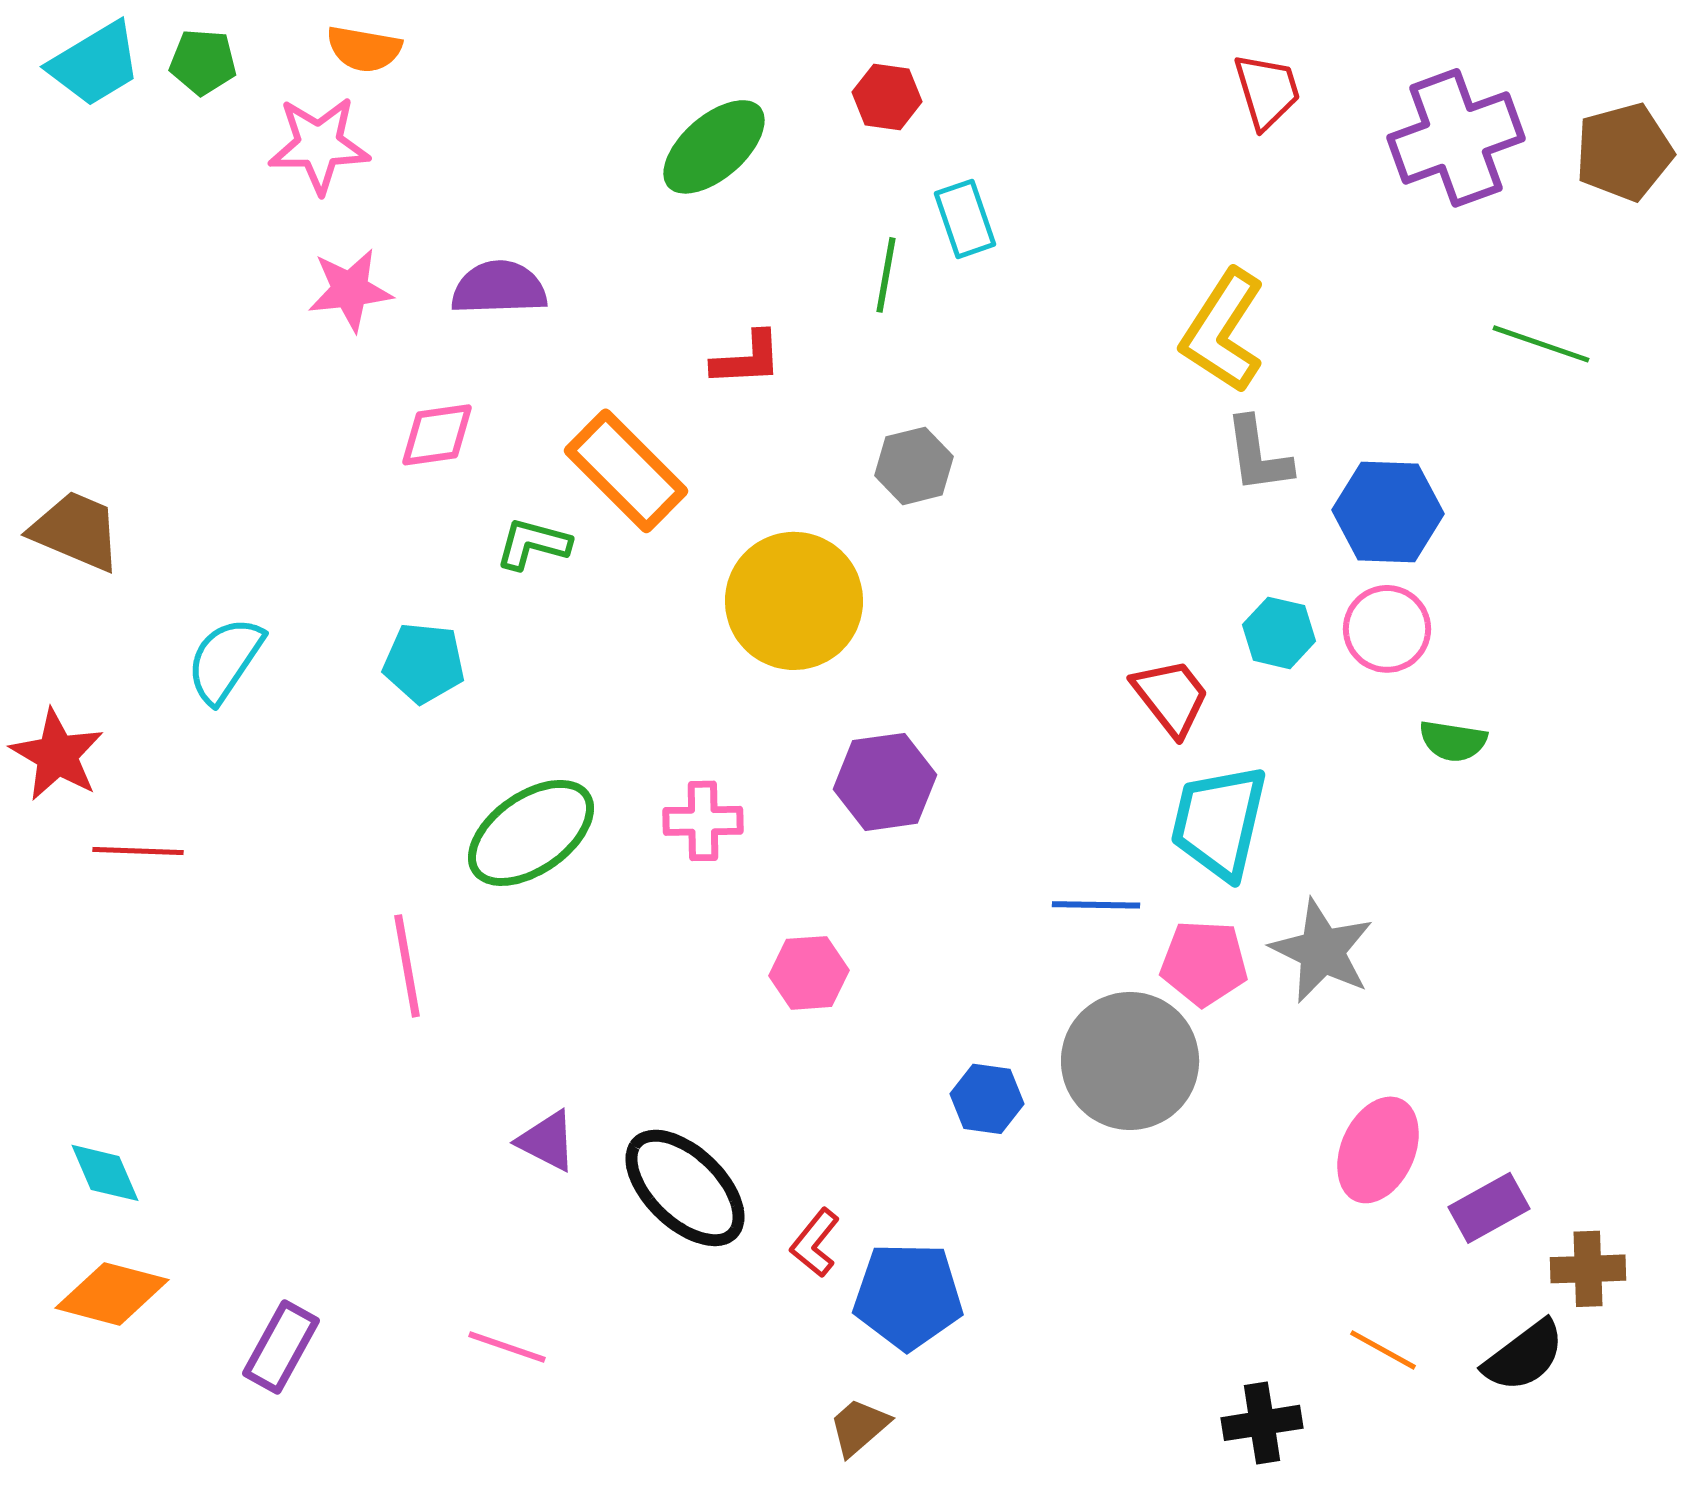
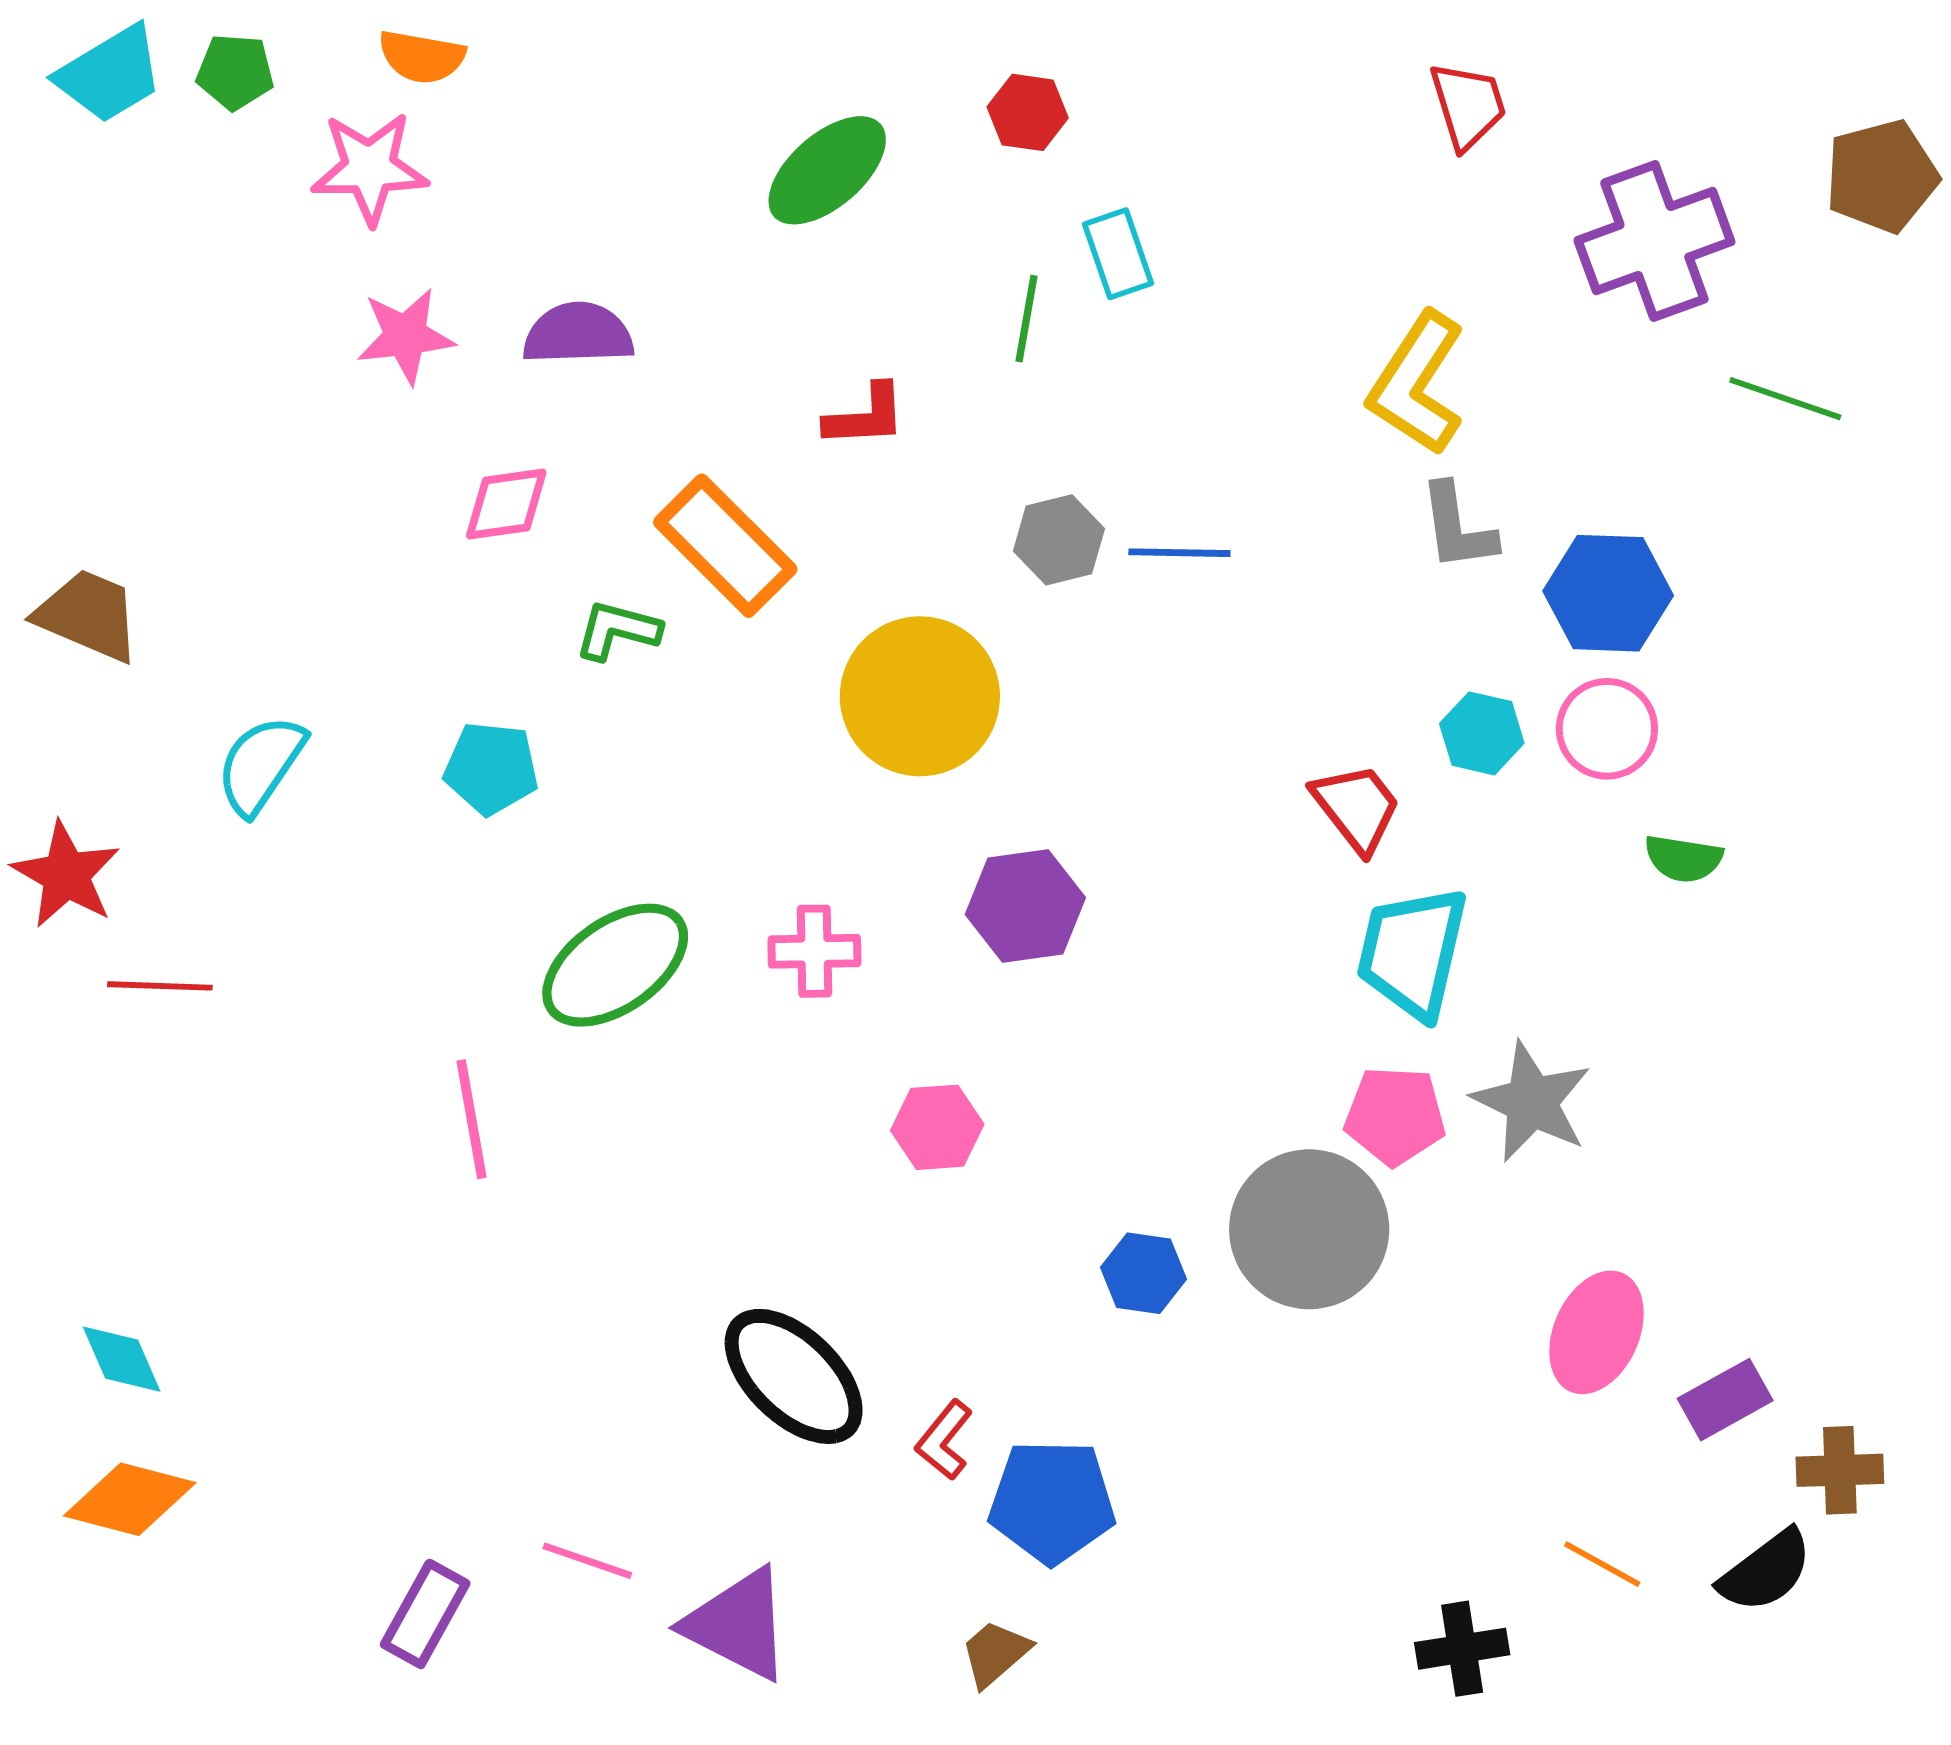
purple cross: (1456, 138) -> (1654, 241), moved
blue line: (1096, 905) -> (1179, 553), moved
purple triangle: (547, 1141) -> (738, 1624), moved, size x1.6
purple rectangle: (281, 1347) -> (425, 1614), moved

